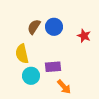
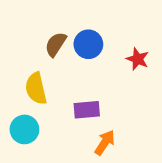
cyan circle: (31, 76) -> (24, 129), moved
orange arrow: (64, 87) -> (105, 143), turned -105

